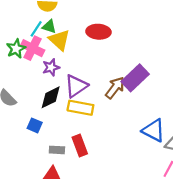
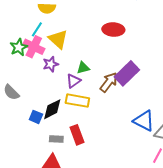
green triangle: (49, 27) -> (83, 68), moved, turned -32
red ellipse: (98, 32) -> (113, 30), moved
purple triangle: (76, 86) -> (73, 81), size x0.7
black diamond: (51, 97) -> (52, 109), moved

